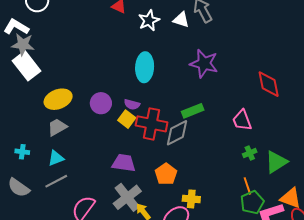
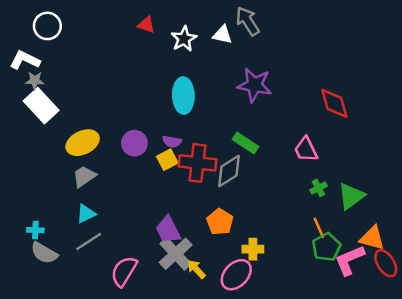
gray star: (23, 45) -> (35, 80), size x0.7
green rectangle: (193, 111) -> (246, 143), turned 60
yellow square: (127, 119) -> (167, 160), turned 30
cyan cross: (22, 152) -> (35, 230), moved
purple trapezoid: (124, 163) -> (168, 230), moved, turned -120

